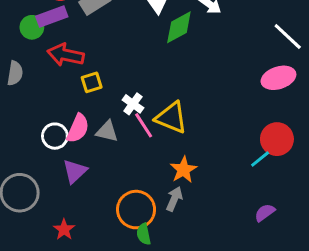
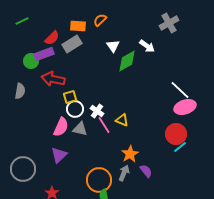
white line: (288, 36) -> (180, 90), moved
pink ellipse: (278, 78) -> (185, 107), moved
yellow triangle: (171, 118) -> (122, 120), size x0.6
white circle: (55, 136) -> (75, 109), moved
red circle: (277, 139) -> (176, 134), moved
purple semicircle: (265, 213) -> (146, 171), moved, turned 88

